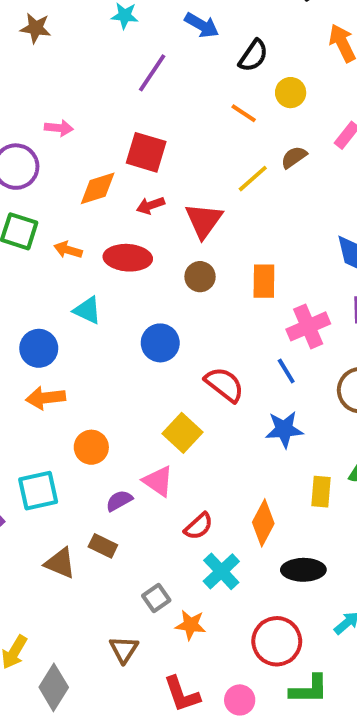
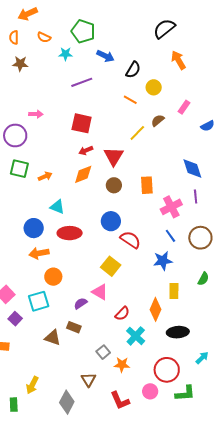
purple line: (152, 73) -> (82, 82), turned 40
orange diamond: (98, 188) -> (83, 174), moved
orange arrow: (68, 250) -> (45, 176), turned 144
red ellipse: (128, 258) -> (70, 233), moved
blue circle: (160, 343) -> (111, 221), moved
blue line: (286, 371) -> (170, 236), moved
orange circle: (91, 447) -> (53, 277), moved
yellow rectangle: (321, 492) -> (174, 291), moved
gray diamond: (54, 687) -> (67, 402), moved
pink circle: (240, 700) -> (150, 391), moved

